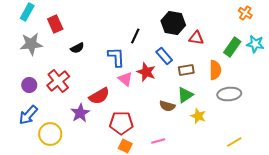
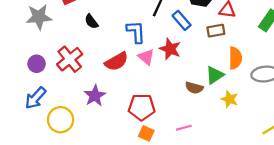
black semicircle: (77, 48) -> (91, 21), turned 80
blue rectangle: (164, 56) -> (182, 20), moved
brown rectangle: (186, 70) -> (216, 31), moved
orange semicircle: (215, 70) -> (235, 58), moved
red semicircle: (99, 96) -> (116, 61), moved

